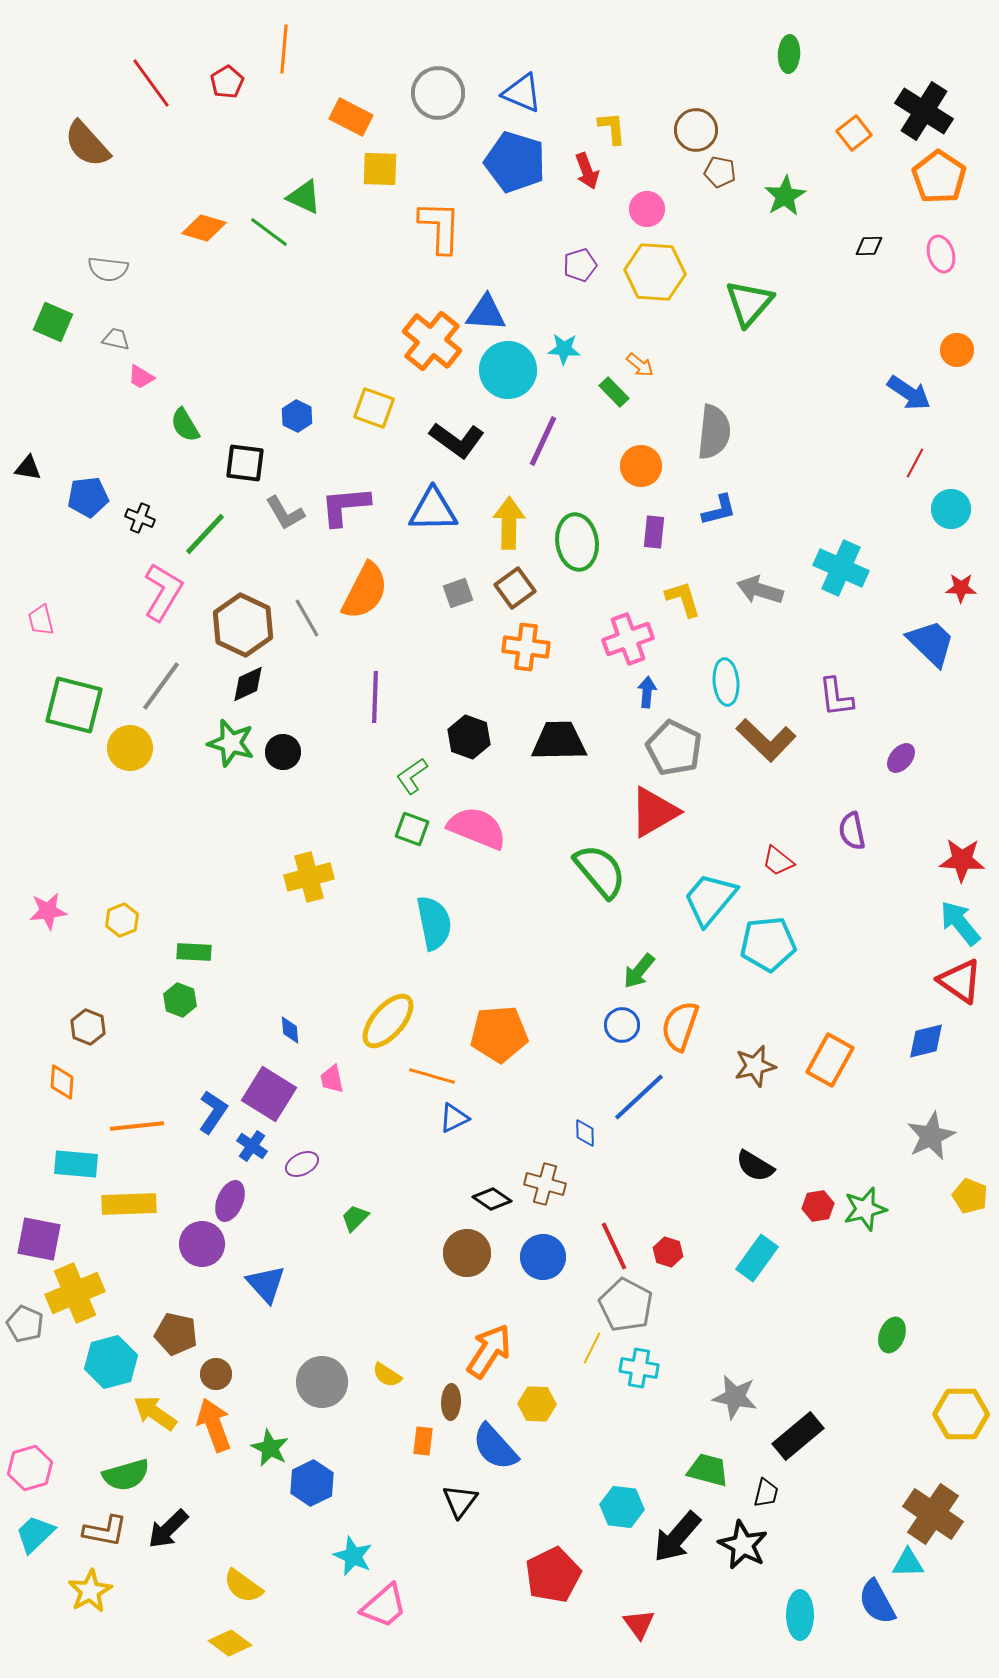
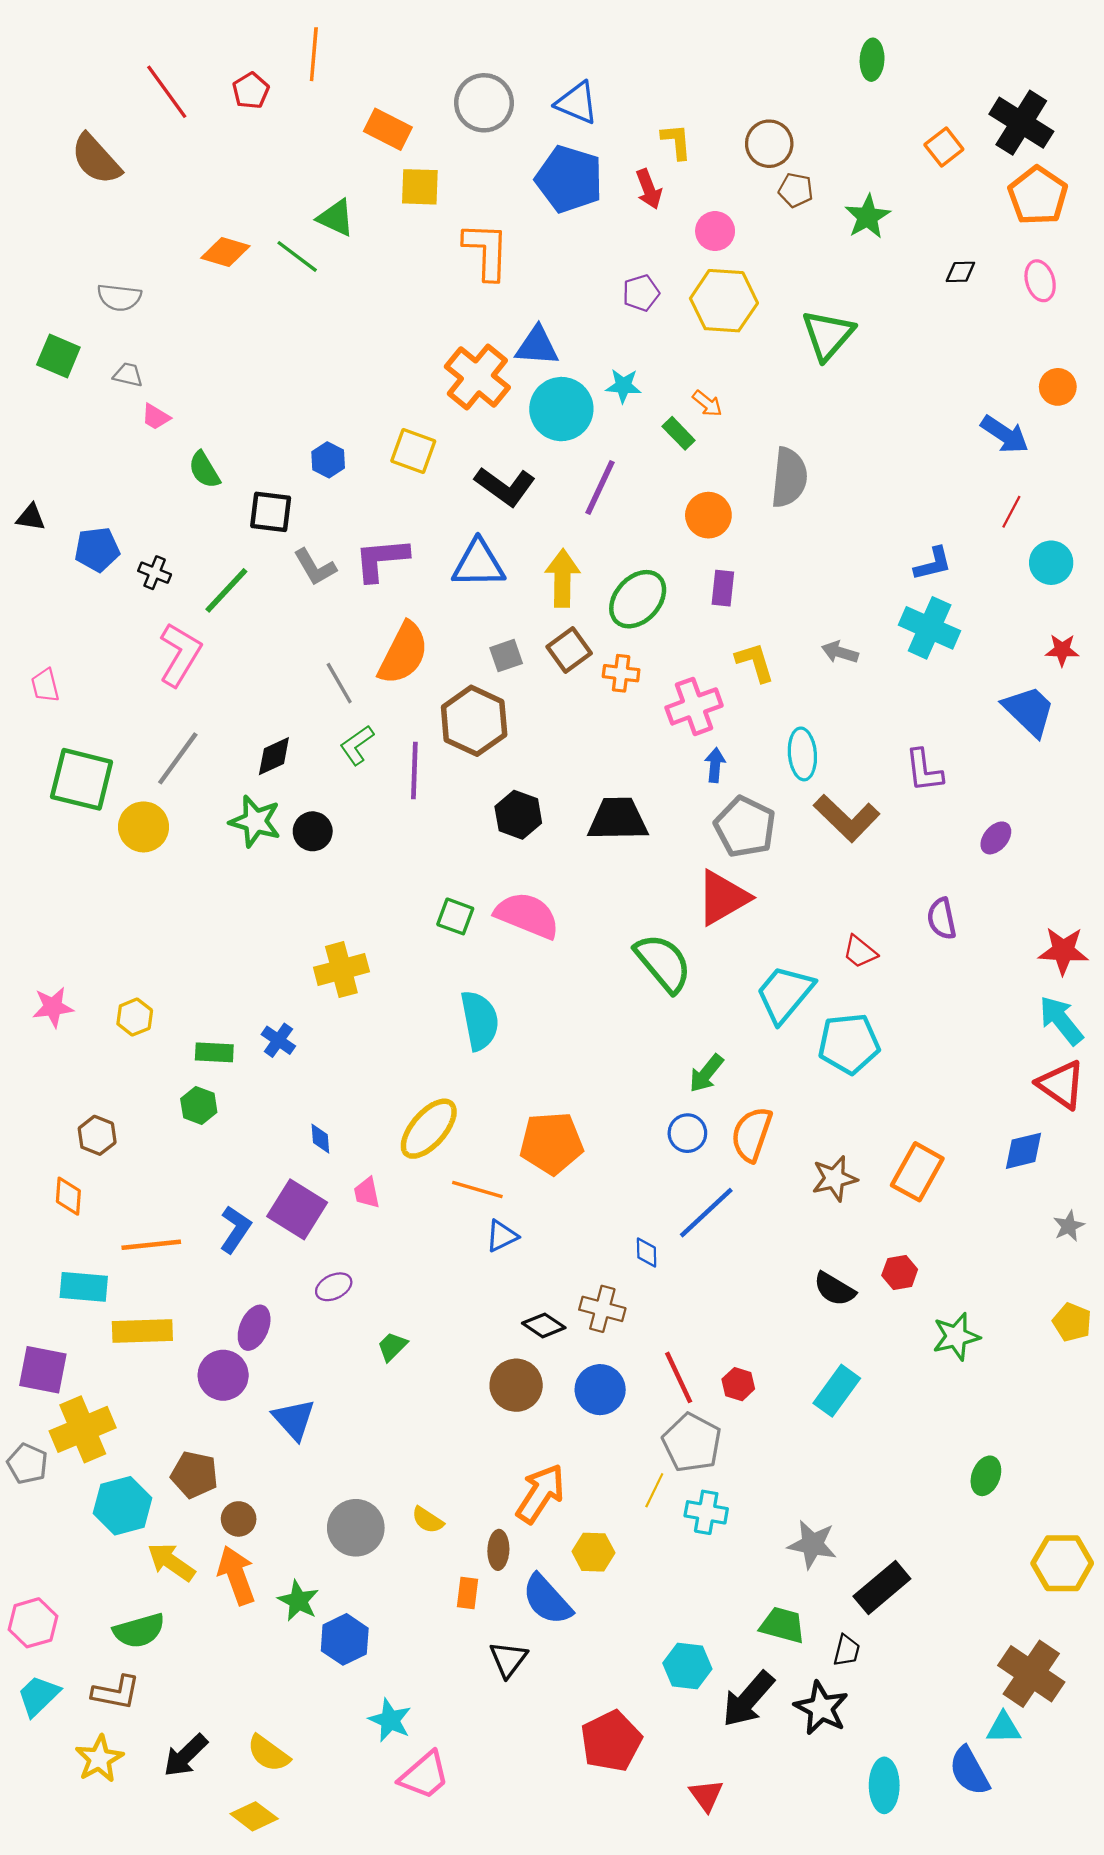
blue L-shape: (719, 510) -> (933, 564), moved
green ellipse: (577, 542) -> (638, 599), turned 50
gray arrow: (760, 590) -> (840, 652), size x0.7
brown hexagon: (243, 625) -> (474, 721), moved
orange cross: (526, 647) -> (621, 673), moved, size x0.7
green L-shape: (412, 776) -> (357, 745), moved
gray star: (931, 1136) -> (1069, 1226), moved, size x0.6
blue cross: (252, 1146) -> (278, 1040), moved
red hexagon: (818, 1206) -> (900, 1272), moved
black arrow: (168, 1529) -> (186, 1756), moved

